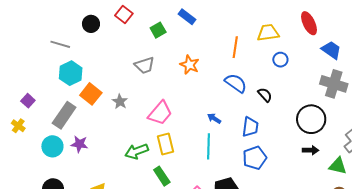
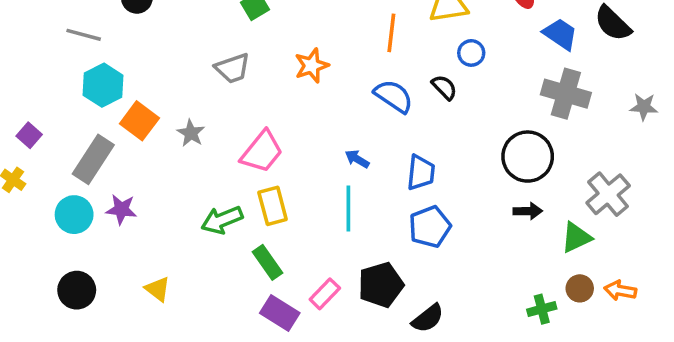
orange star: (189, 65) -> (312, 66), turned 30
black semicircle: (265, 95) -> (444, 87), moved
green triangle: (338, 166) -> (576, 238), turned -36

